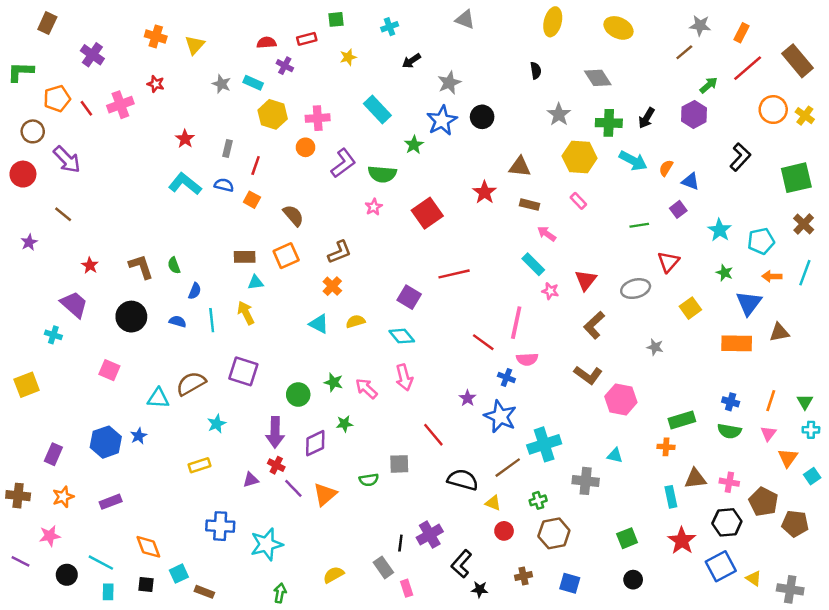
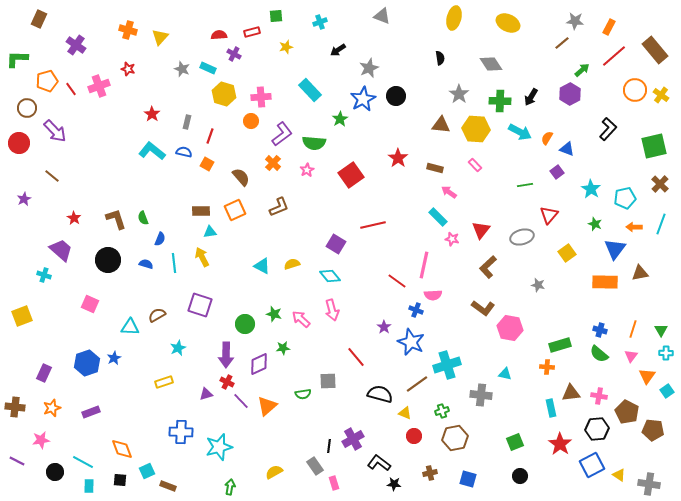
brown triangle: (520, 167) -> (441, 125), moved
orange cross: (332, 286) -> (273, 163), moved
brown semicircle: (191, 384) -> (157, 315), size x0.7
green semicircle: (729, 431) -> (599, 354), turned 30
black L-shape: (461, 564) -> (379, 463), turned 85

